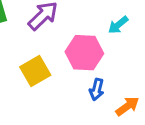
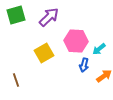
cyan arrow: (118, 25) -> (99, 49), moved

